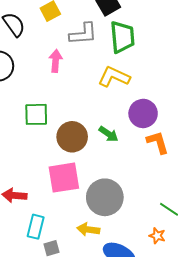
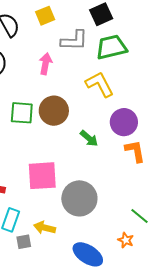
green trapezoid: (122, 37) -> (111, 47), turned -104
yellow L-shape: (114, 77) -> (100, 84), turned 32
brown circle: (72, 137) -> (54, 111), moved
yellow arrow: (88, 229) -> (45, 228), moved

